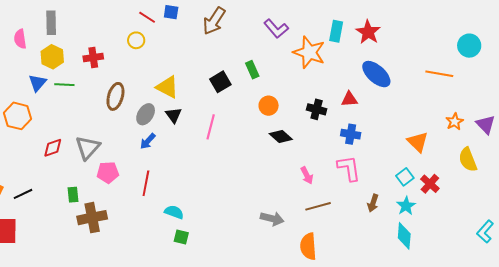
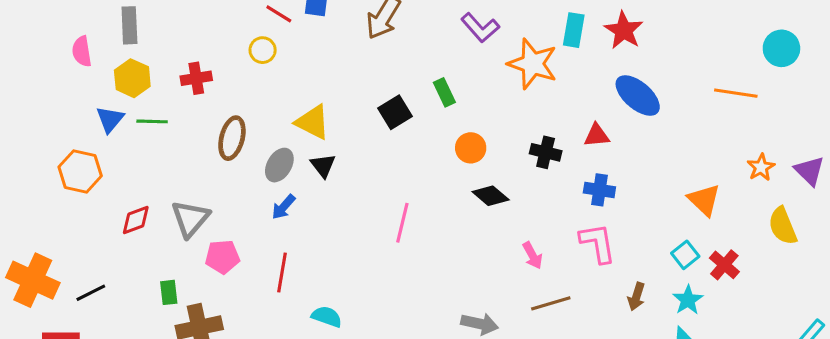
pink line: (211, 127) -> (402, 223), moved

